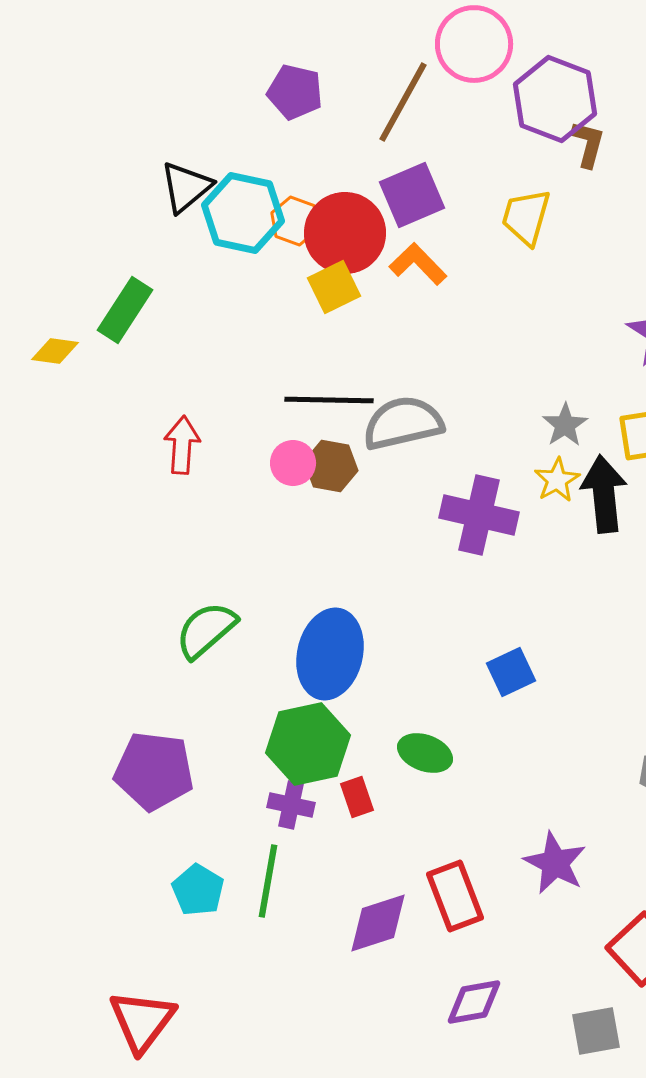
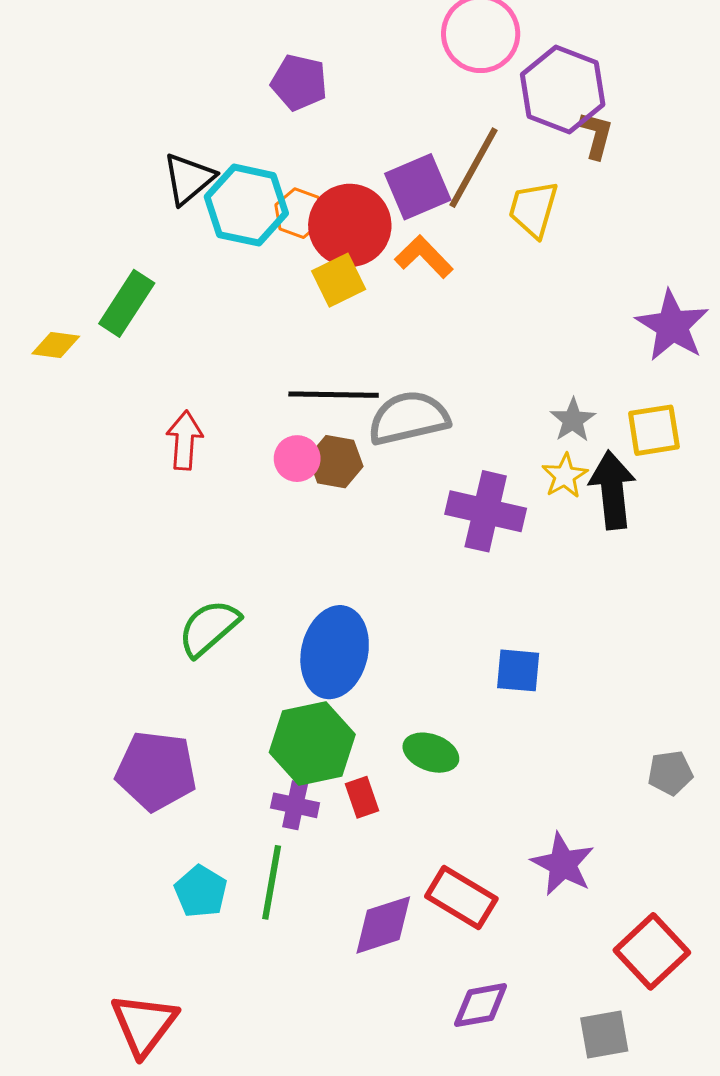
brown line: (403, 102) -> (473, 168), moved
blue square: (511, 672) -> (518, 670), turned 30
red rectangle: (455, 896) -> (461, 898), turned -38

